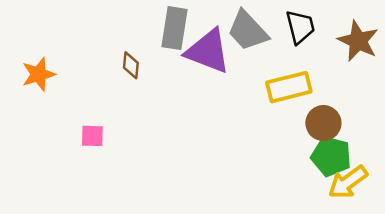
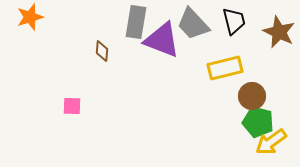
orange star: (38, 74) -> (30, 17), moved

